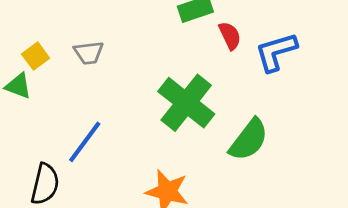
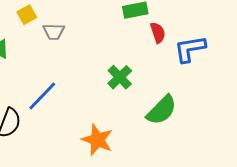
yellow square: (36, 56) -> (27, 15), moved
green cross: (186, 103) -> (120, 77), size x0.6

